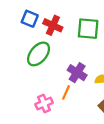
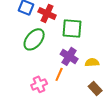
green square: (88, 29) -> (72, 28), moved

